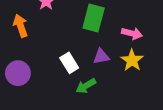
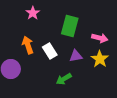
orange arrow: (21, 26) -> (28, 45), moved
white rectangle: (69, 63) -> (50, 51), moved

